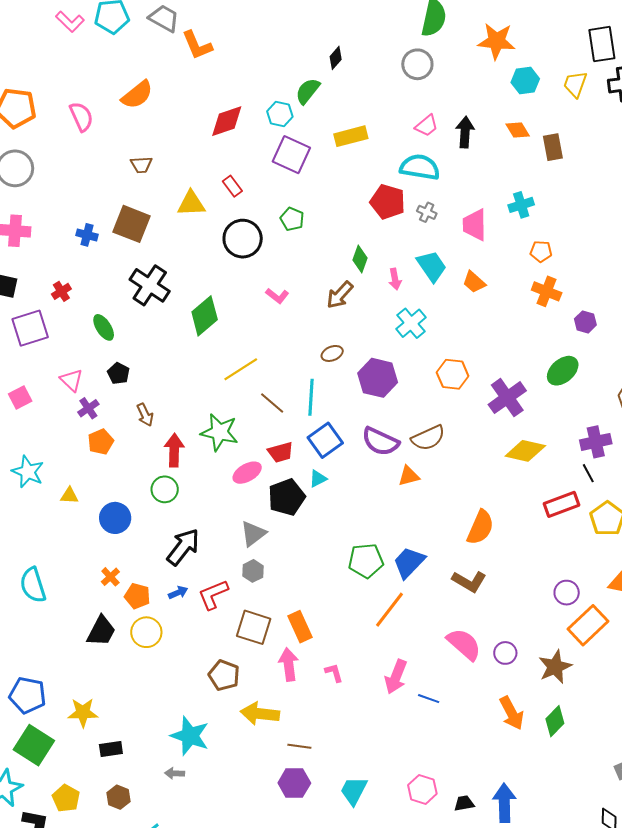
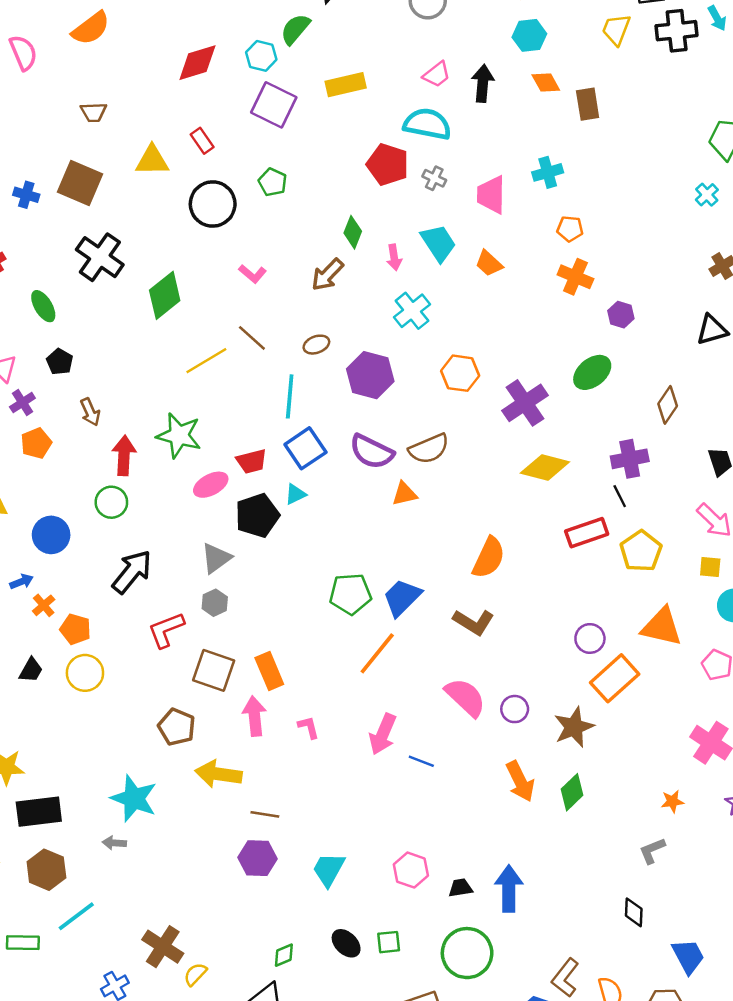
cyan hexagon: (525, 81) -> (529, 35), moved
brown line: (272, 403) -> (252, 338), moved
blue arrow: (178, 593) -> (22, 582), moved
black trapezoid: (101, 631) -> (31, 670), size x0.7
black rectangle: (111, 749) -> (39, 812), size x1.6
brown hexagon: (119, 797) -> (46, 870), size x1.4

